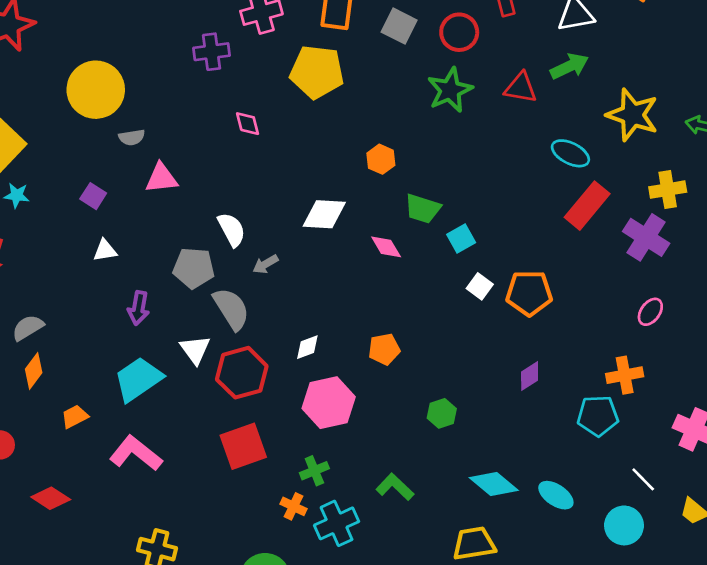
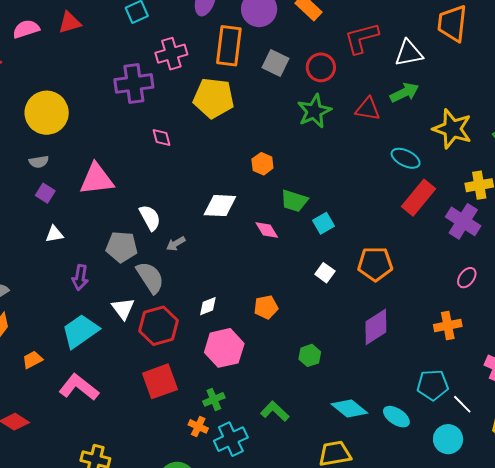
purple cross: (212, 52) -> (134, 83), size x1.4
gray semicircle: (132, 137) -> (39, 162), moved
pink triangle: (161, 178) -> (97, 179), size x1.4
white square: (480, 286) -> (325, 273), moved
purple diamond: (530, 376) -> (376, 327), size x1.6
cyan pentagon: (598, 416) -> (433, 385), moved

